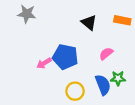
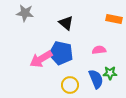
black triangle: (89, 22) -> (66, 23), moved
pink semicircle: (106, 54) -> (99, 50), turned 32
pink arrow: (44, 63) -> (41, 59), size x1.6

